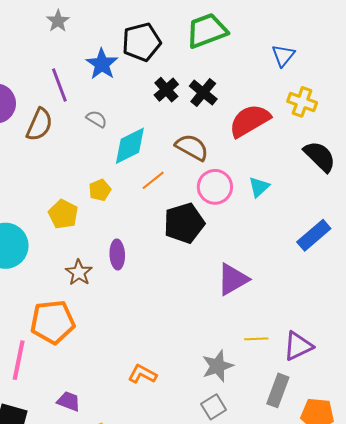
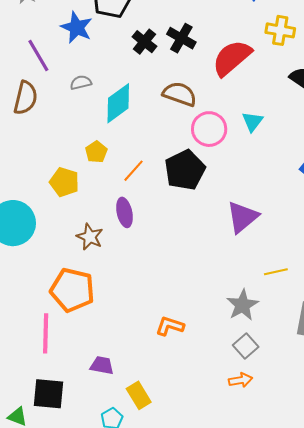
gray semicircle: (97, 119) -> (81, 82), turned -35
orange line: (153, 180) -> (133, 171), moved
orange pentagon: (53, 322) -> (72, 290), turned 30

